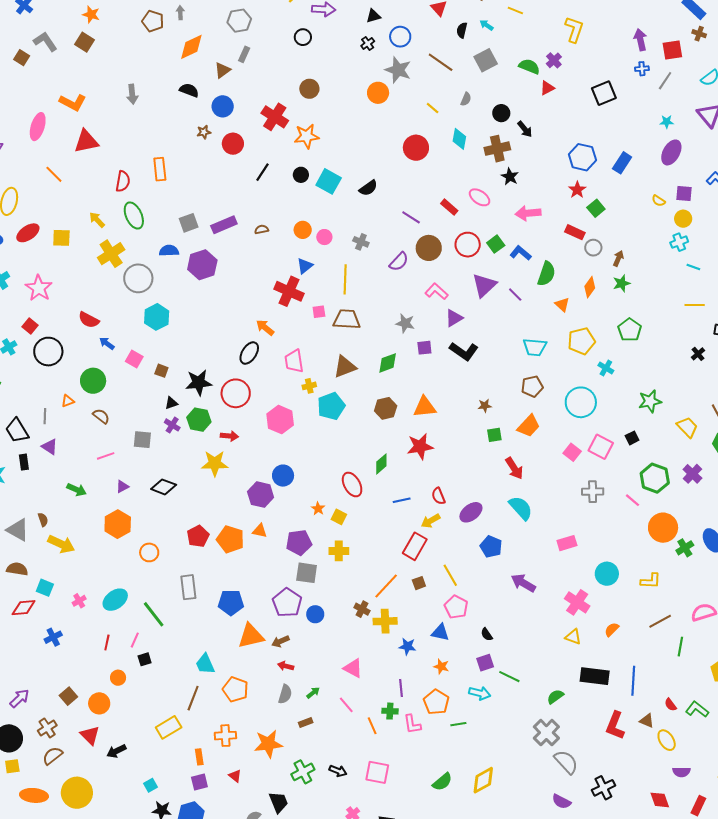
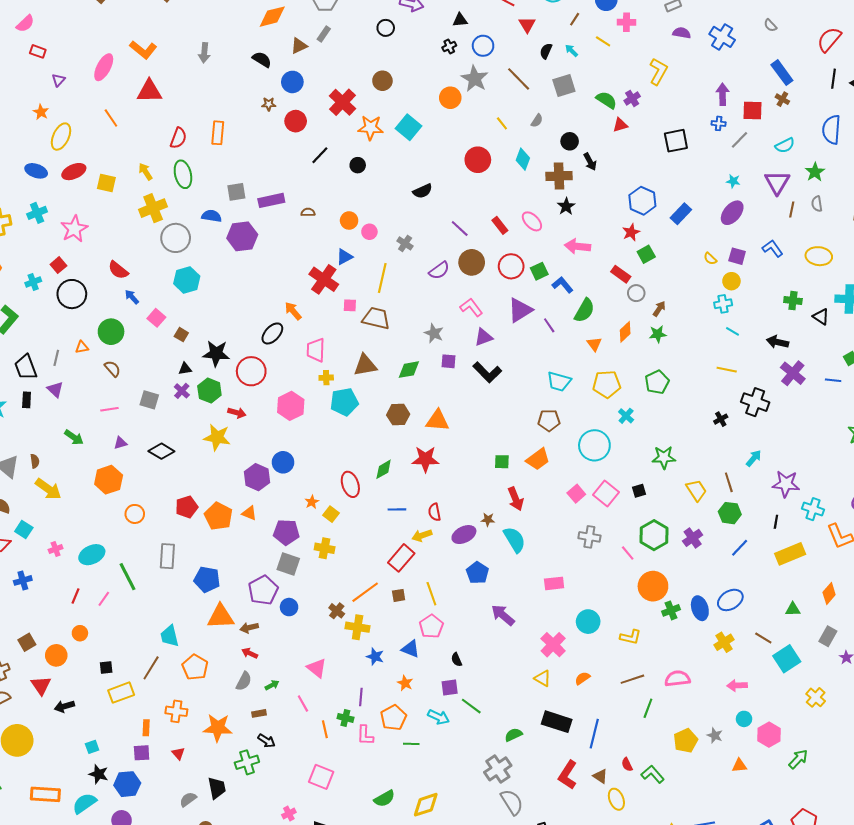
cyan square: (329, 181) -> (408, 127), moved
brown star: (485, 406) -> (488, 520), moved
black square: (145, 659) -> (106, 668), moved
black arrow: (338, 771) -> (266, 741), moved

